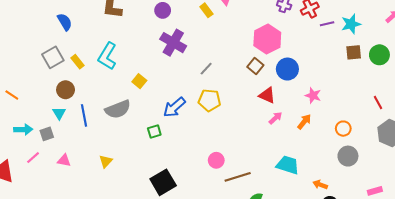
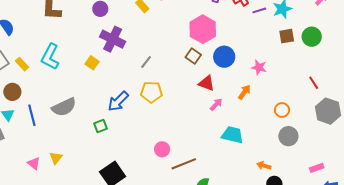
yellow square: (139, 81) -> (92, 63), moved
pink star: (313, 95) -> (259, 67), moved
orange arrow: (304, 122) -> (244, 92), moved
pink triangle: (64, 160) -> (34, 163), moved, turned 32
cyan trapezoid: (288, 165) -> (232, 135), moved

